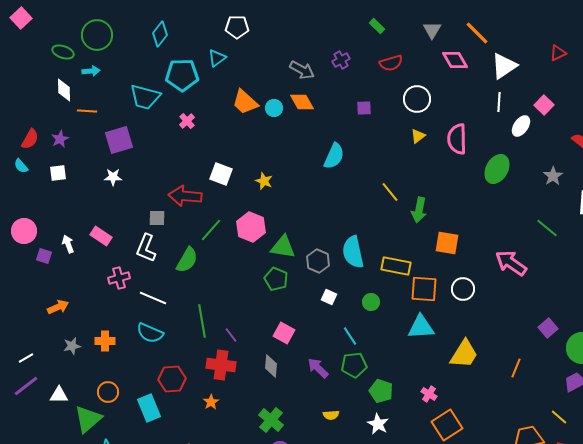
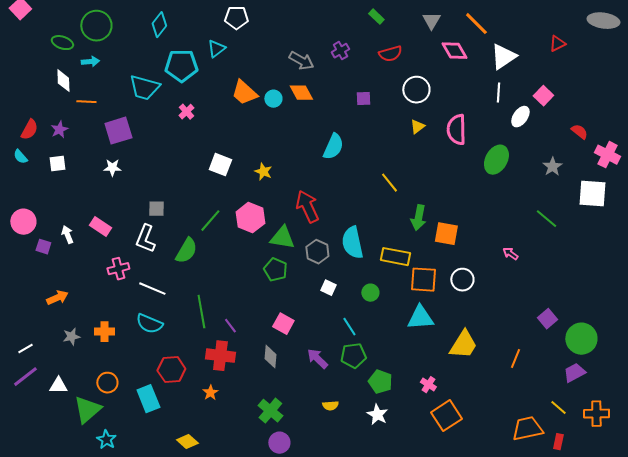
red arrow: (185, 196) -> (307, 207), moved, turned 60
green arrow: (419, 210) -> (418, 218), moved
pink arrow: (511, 263) -> (510, 254), size x0.5

